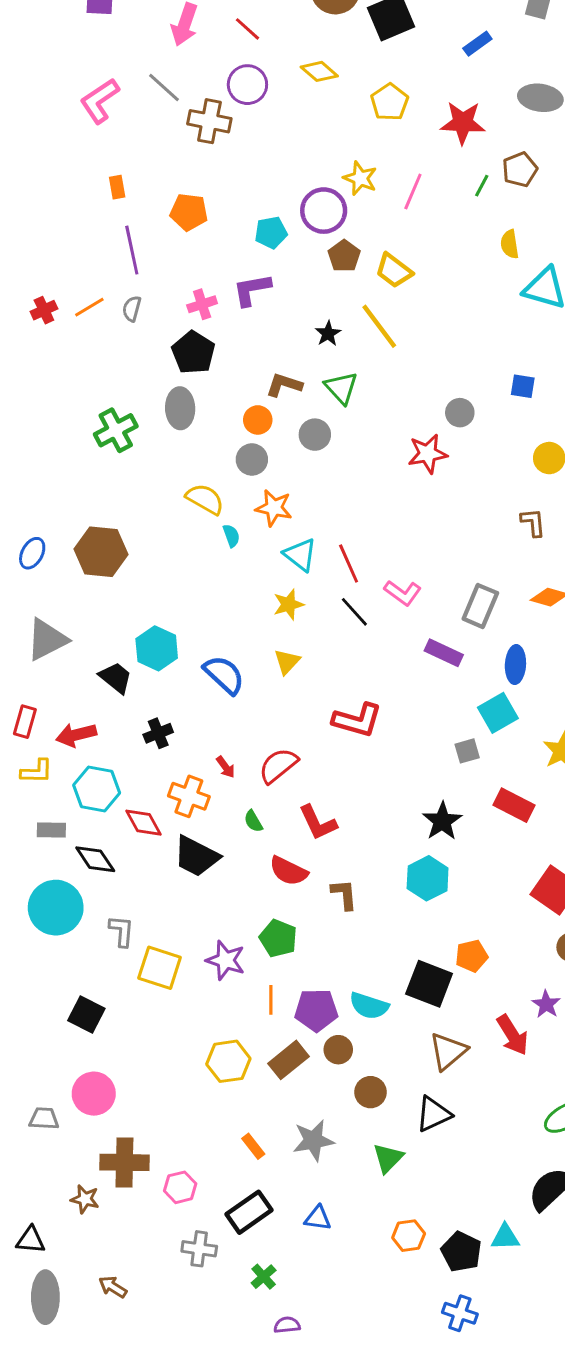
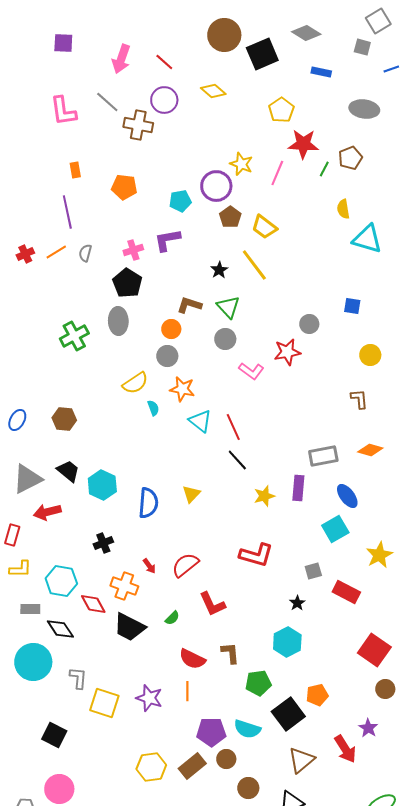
blue rectangle: (477, 44) -> (321, 72), turned 48
pink L-shape: (100, 101) -> (63, 111), turned -64
yellow pentagon: (390, 102) -> (281, 110), moved
red star: (463, 123) -> (303, 144), moved
purple line: (132, 250) -> (67, 212), moved
gray circle: (315, 435) -> (225, 339), moved
yellow semicircle: (205, 499) -> (135, 383), turned 116
brown hexagon: (101, 552) -> (64, 419), size x0.7
pink L-shape: (403, 593) -> (251, 371), moved
yellow star: (288, 604) -> (264, 496), moved
gray rectangle: (480, 606) -> (323, 456), turned 56
purple rectangle: (444, 653) -> (298, 488), turned 70
blue ellipse: (515, 665) -> (347, 496), turned -40
blue semicircle: (224, 675) -> (148, 503), turned 52
black trapezoid: (116, 678) -> (68, 471), moved
red L-shape: (357, 720) -> (256, 555), moved
red arrow: (76, 735) -> (47, 512), moved
gray square: (467, 751) -> (313, 571), moved
green semicircle: (253, 821) -> (172, 618), moved, turned -105
black star: (442, 821) -> (297, 603), size x0.6
red semicircle: (288, 871) -> (192, 659), moved
green pentagon: (278, 938) -> (258, 683), moved, turned -30
black square: (429, 984) -> (288, 714), turned 32
orange line: (271, 1000) -> (187, 691), moved

